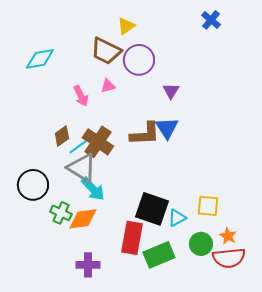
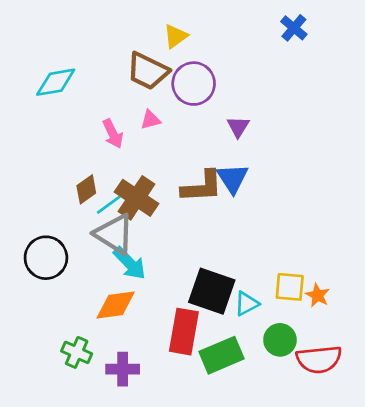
green cross: (61, 213) -> (77, 352), moved
orange star: (228, 236) -> (318, 295), moved

